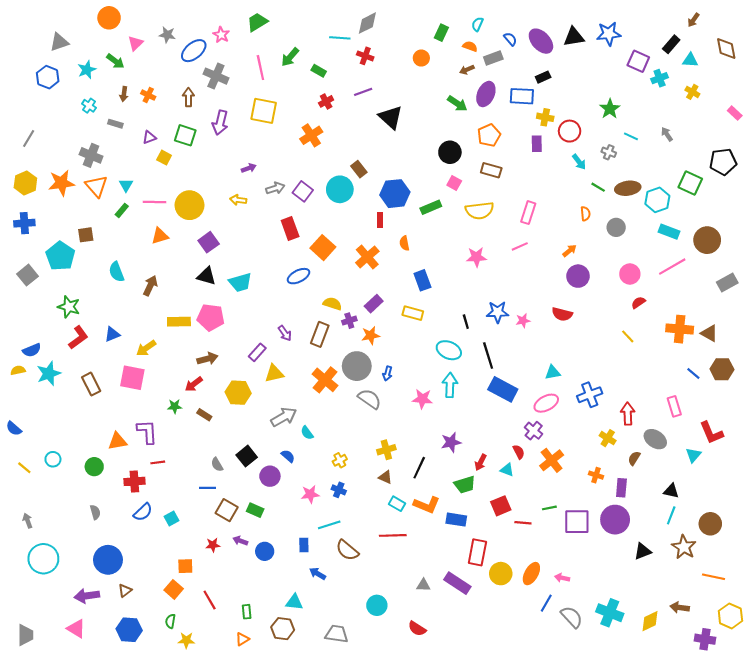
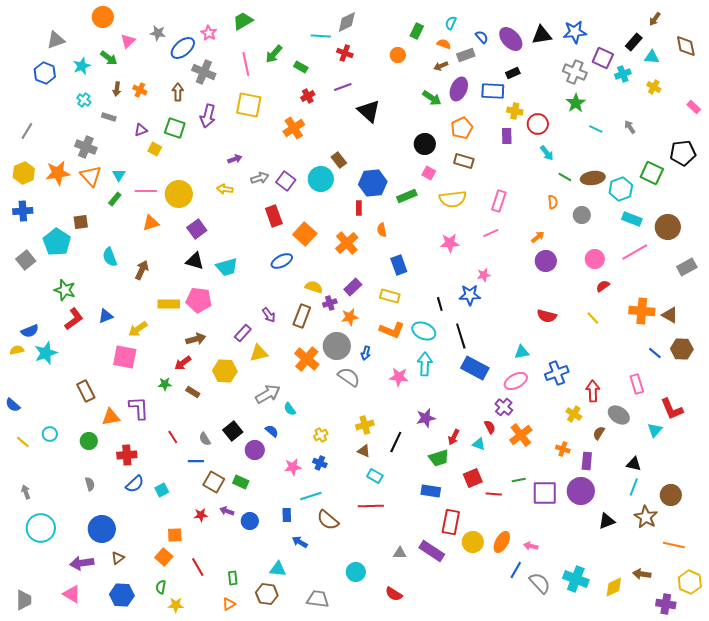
gray cross: (609, 152) -> (575, 72), moved, size x1.6
red semicircle: (562, 314) -> (547, 316), moved
pink star: (523, 321) -> (484, 275), moved
brown rectangle: (91, 384) -> (86, 391), moved
red line: (158, 462) -> (173, 437), moved, turned 64
orange L-shape: (427, 505) -> (392, 330), moved

